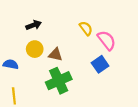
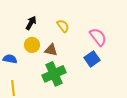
black arrow: (34, 25) -> (31, 23), turned -40
yellow semicircle: (86, 28) -> (63, 26), moved

